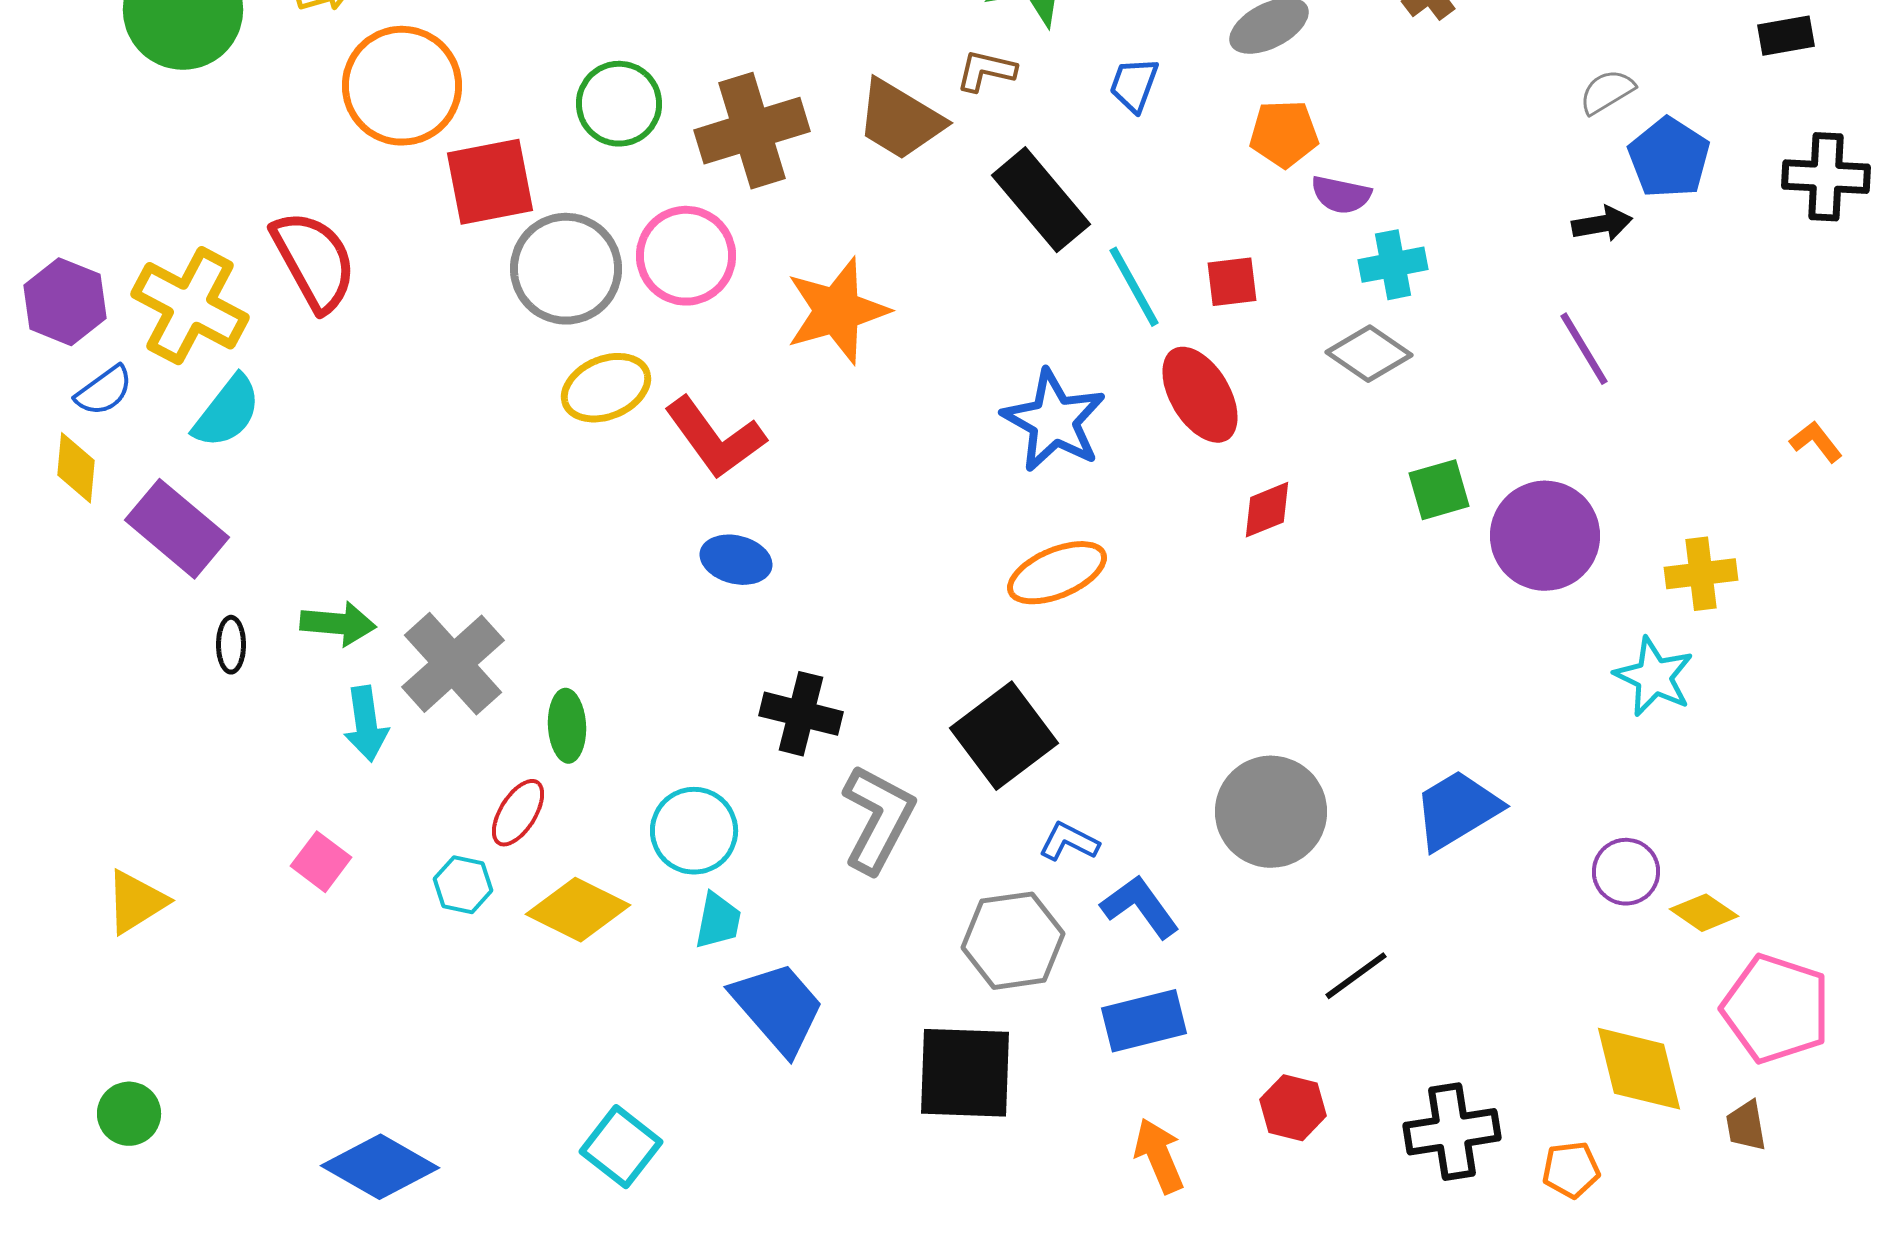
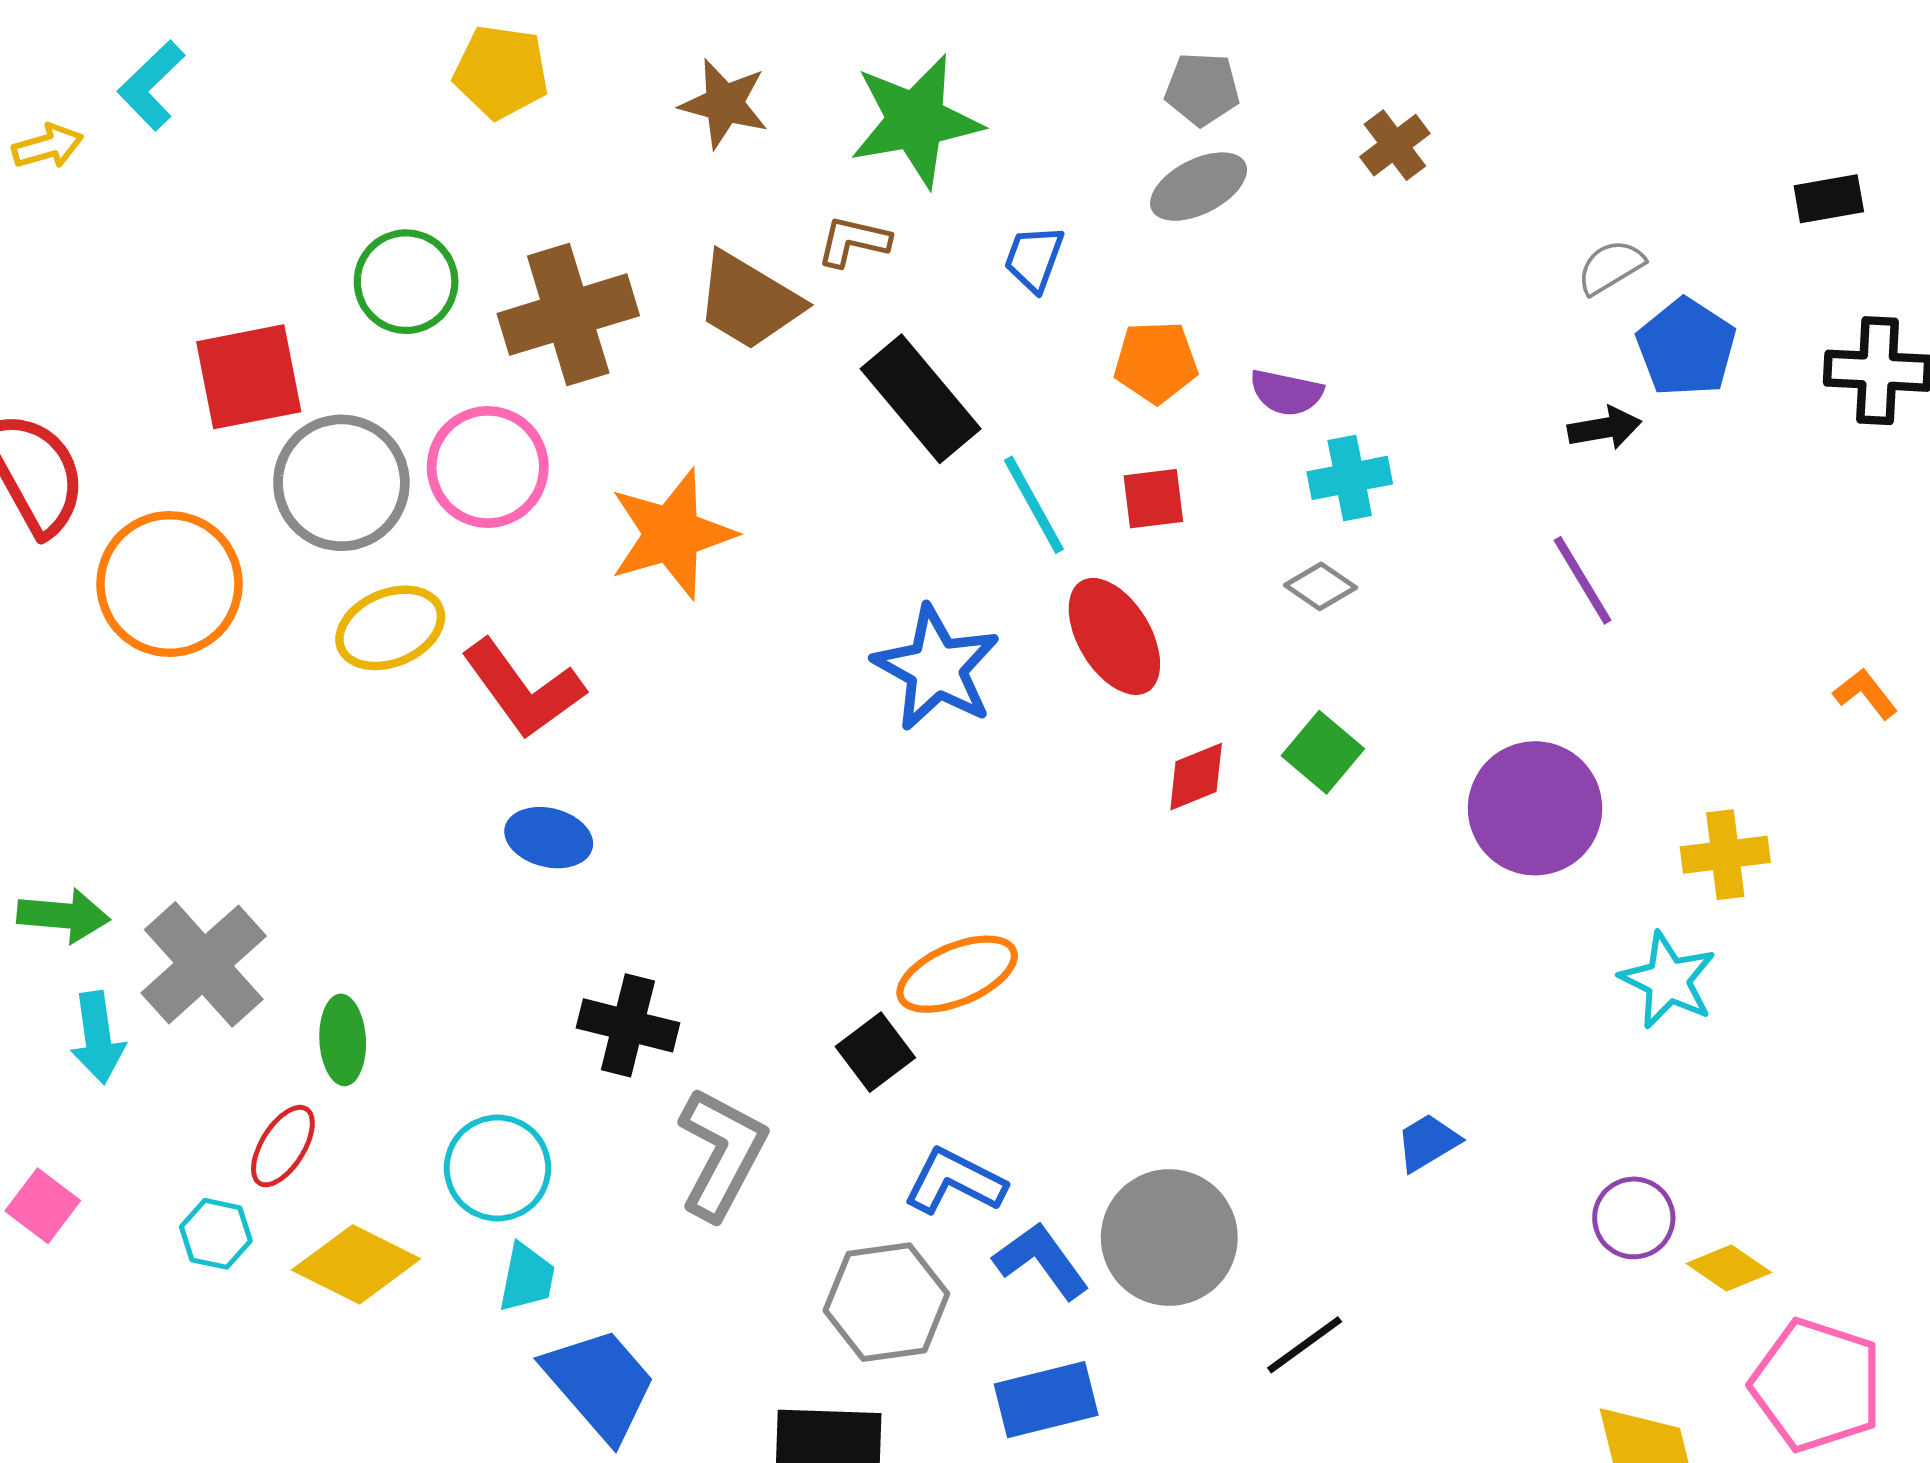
orange circle: (402, 86) -> (170, 584), moved
orange pentagon: (1284, 134) -> (1156, 362), moved
gray diamond: (1369, 354) -> (1320, 586), size x0.7
green square: (1439, 490) -> (1323, 752), moved, turned -34
orange ellipse: (1057, 573) -> (957, 974), moved
black square: (1004, 736) -> (875, 1052), size x0.6
blue trapezoid: (1457, 810) -> (1428, 1142), size x0.6
gray circle: (1271, 812) -> (1169, 1237), moved
blue L-shape: (1069, 842) -> (955, 1181), size x1.4

